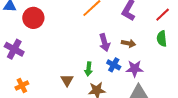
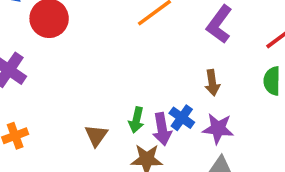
purple arrow: (105, 43) -> (162, 129), moved
brown arrow: (128, 43) -> (212, 83), turned 64

